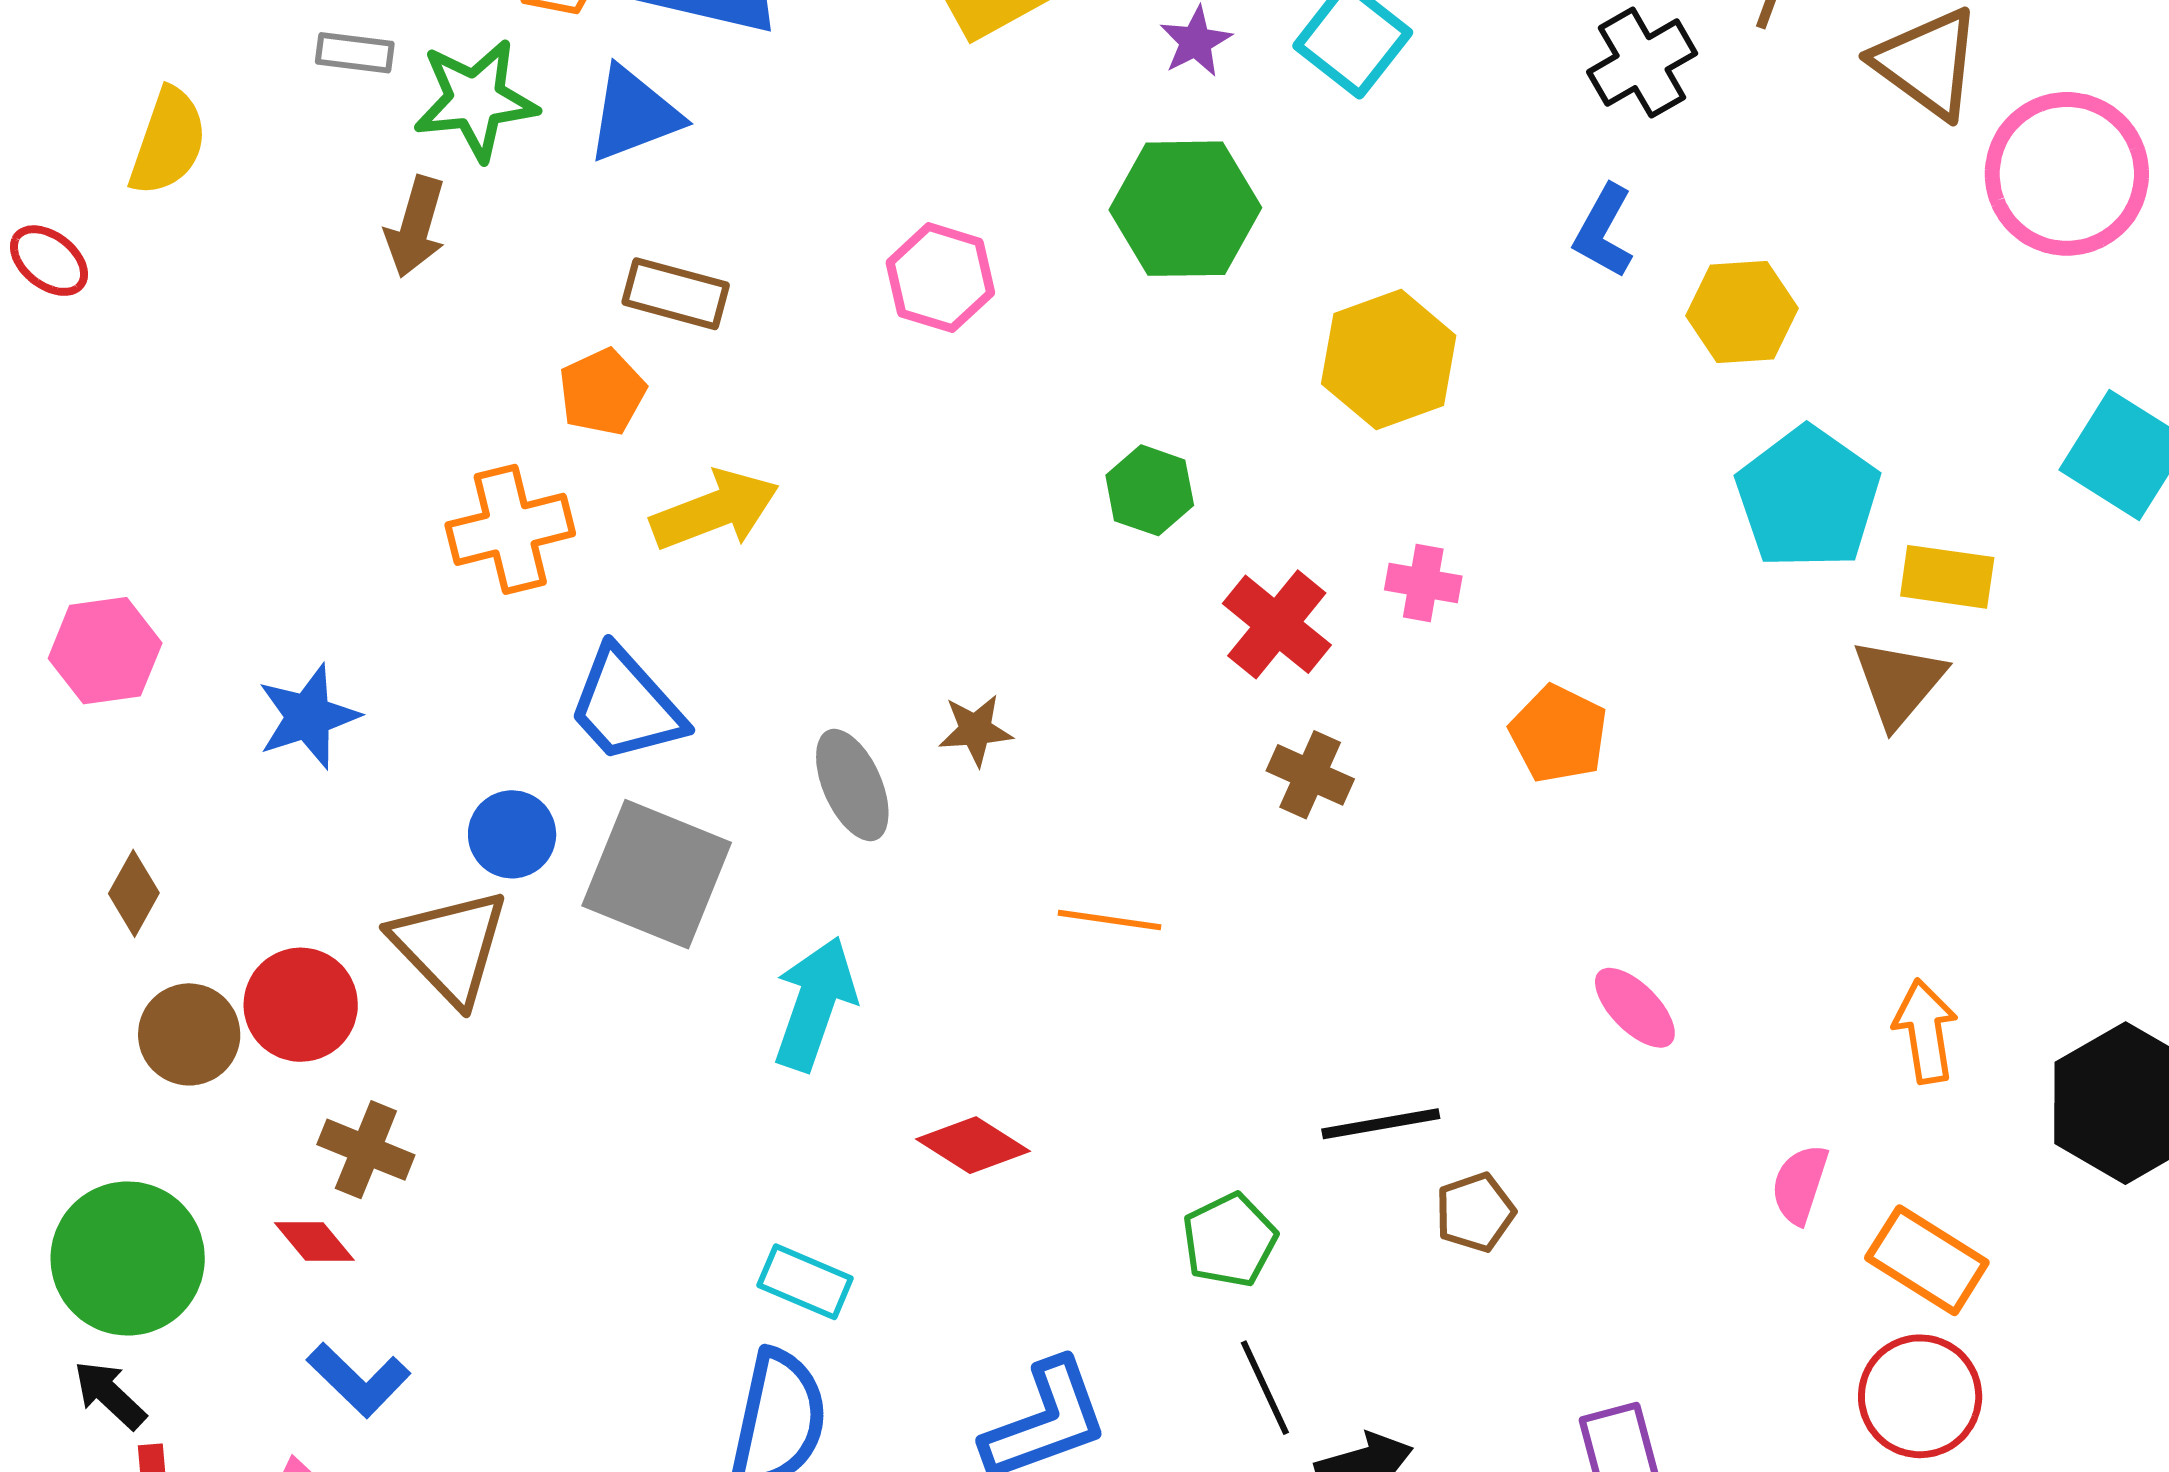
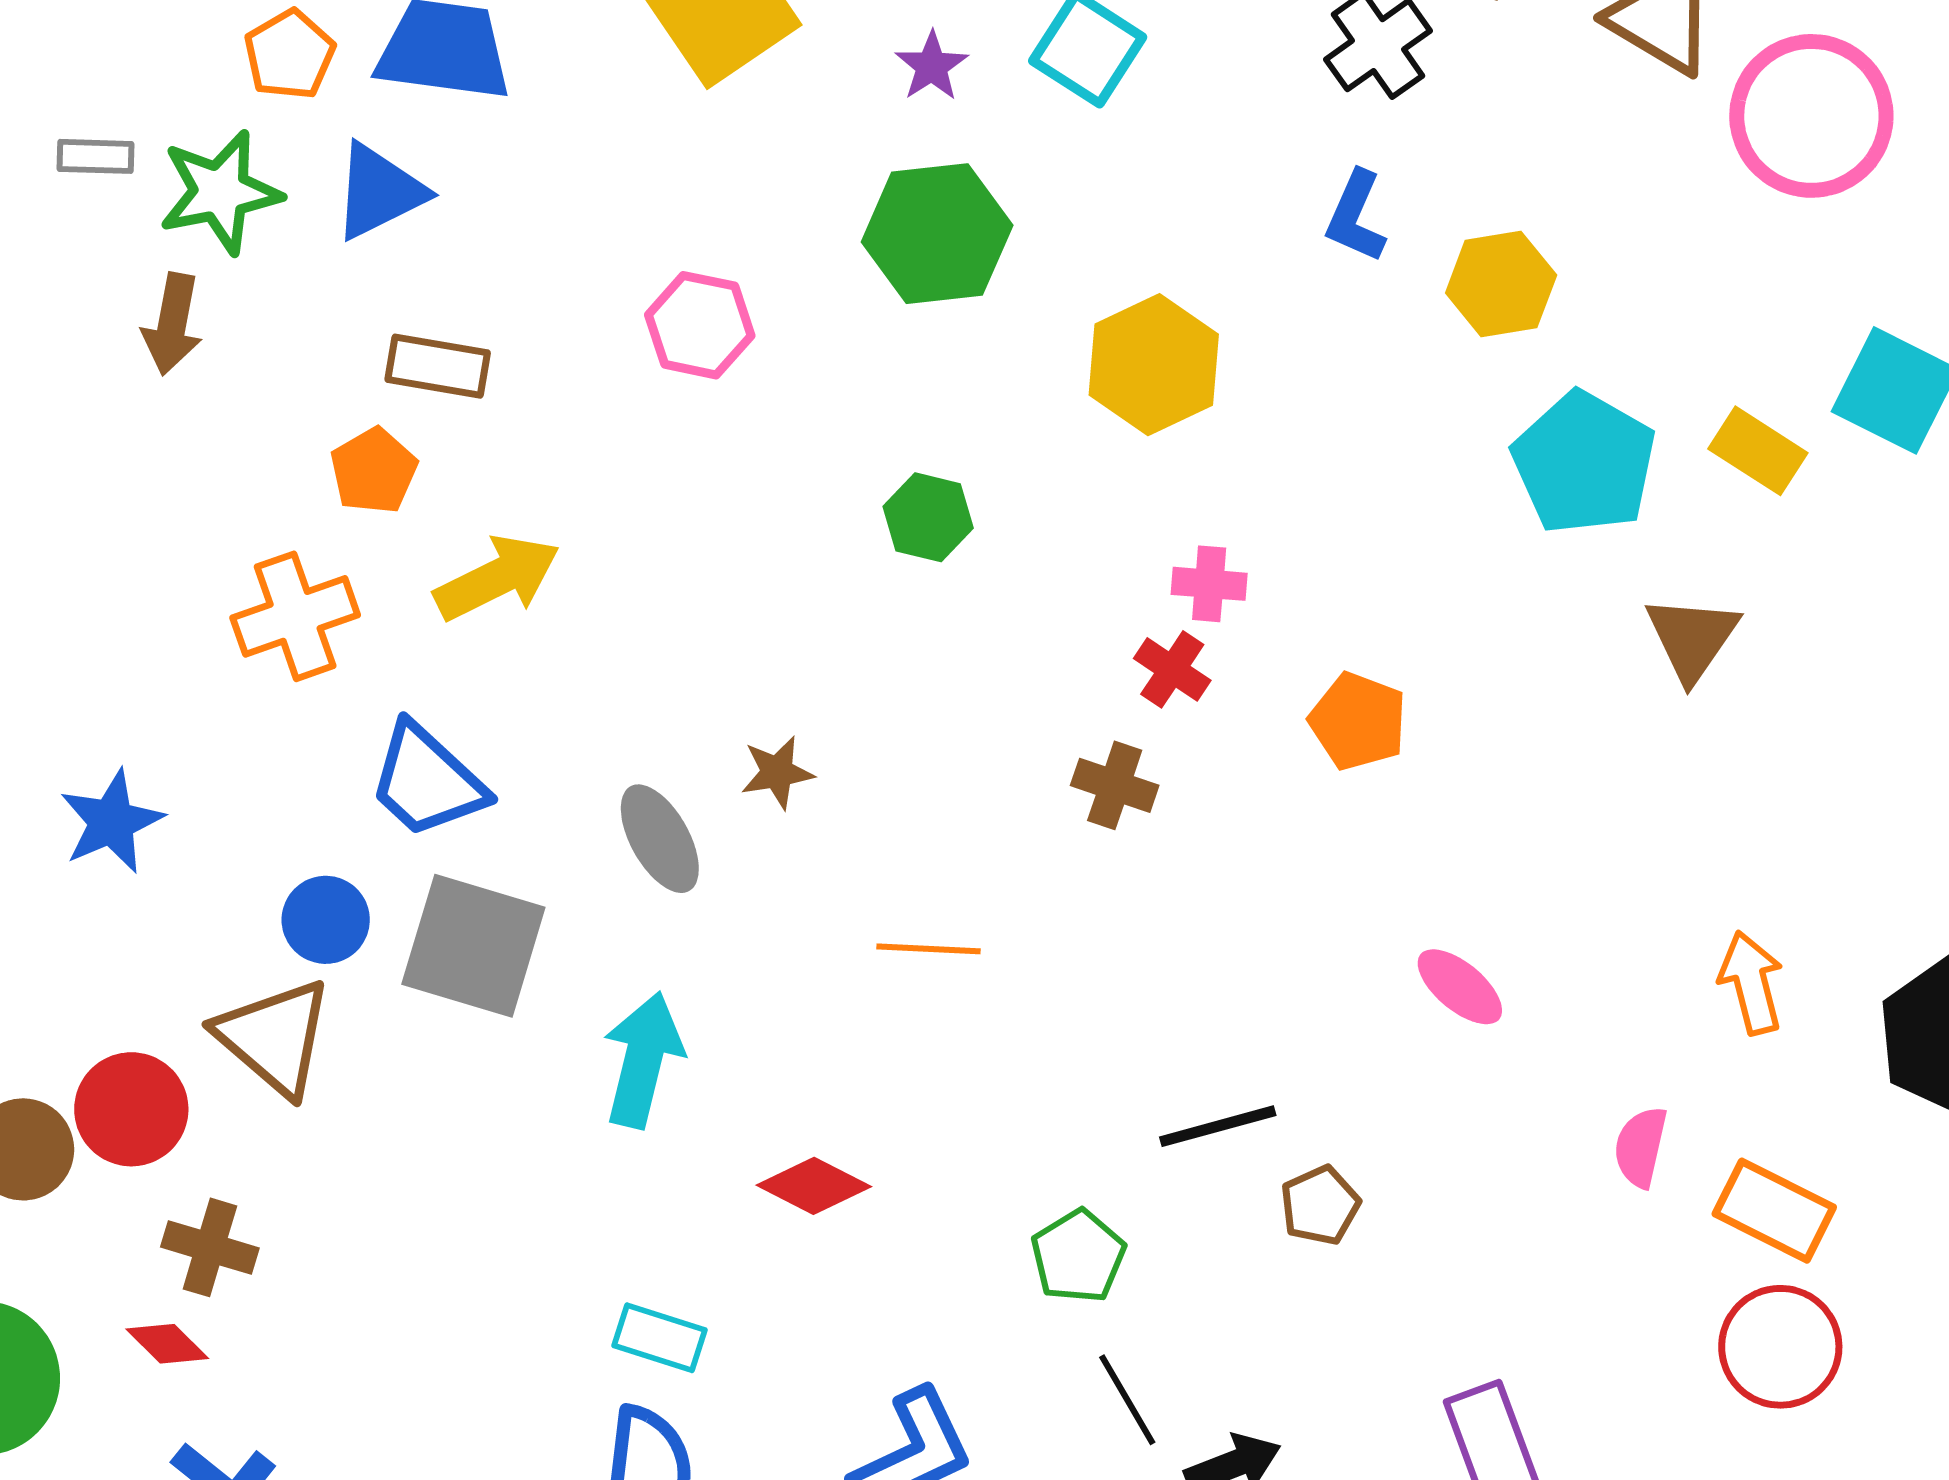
yellow rectangle: (1947, 577) -> (1758, 451), moved, turned 30
red cross: (1277, 624) -> (1172, 669), moved, size x0.7

